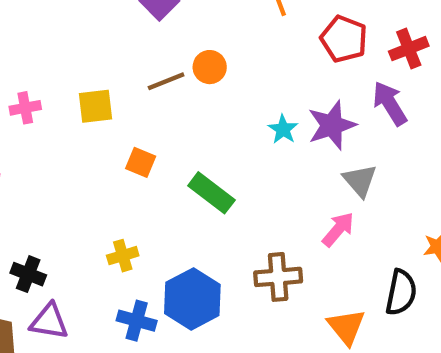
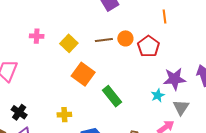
red pentagon: (344, 39) -> (148, 46), moved
yellow square: (96, 106) -> (69, 43), turned 36
cyan star: (283, 129) -> (158, 95), moved
orange square: (141, 162) -> (83, 74), size x1.6

